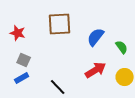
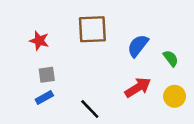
gray square: (24, 60) -> (47, 75), turned -32

